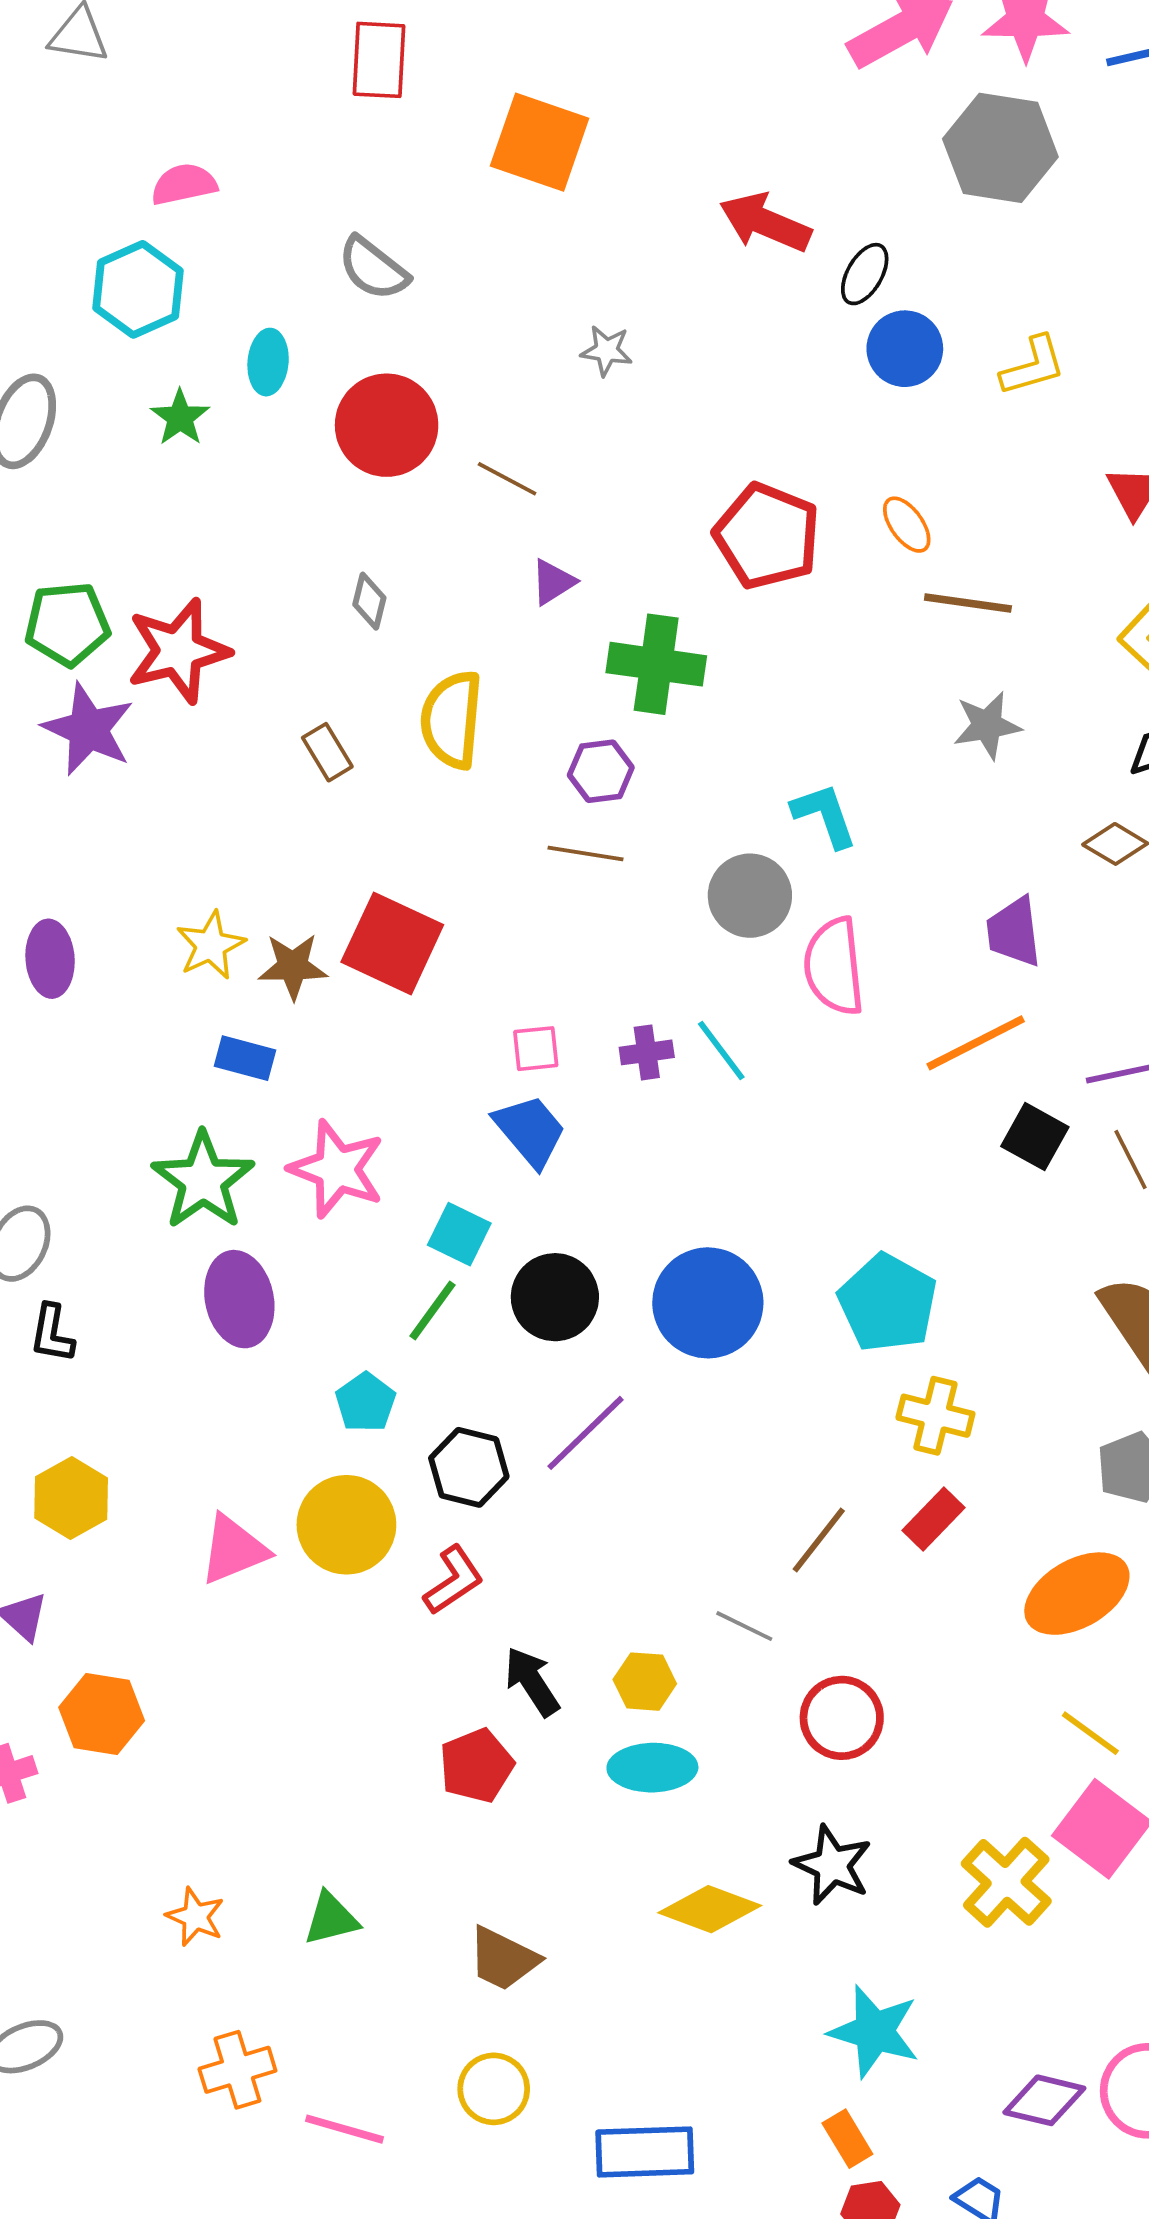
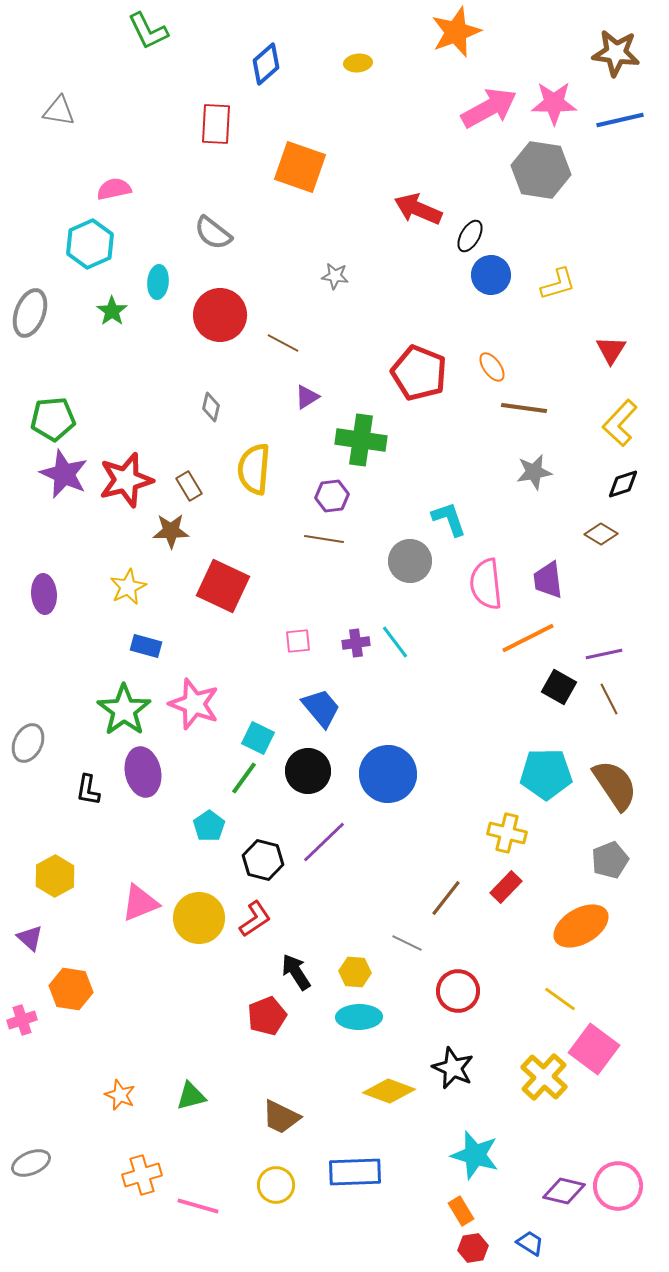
red star: (178, 651) -> (126, 480), moved
brown star: (293, 966) -> (171, 531), moved
pink semicircle: (834, 966) -> (486, 584), moved
blue trapezoid: (530, 1131) -> (321, 708), moved
cyan pentagon: (888, 1303) -> (546, 774), moved, turned -30
black L-shape: (52, 1334) -> (88, 790), moved
yellow circle: (346, 1525) -> (199, 918), moved
yellow line: (1090, 1733) -> (560, 999), moved
blue rectangle: (645, 2152) -> (355, 1172), moved

